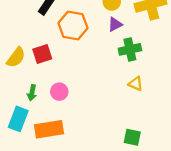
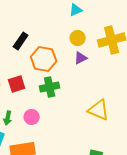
green cross: (130, 49) -> (50, 87), moved
yellow triangle: (136, 84) -> (99, 110), size x1.6

